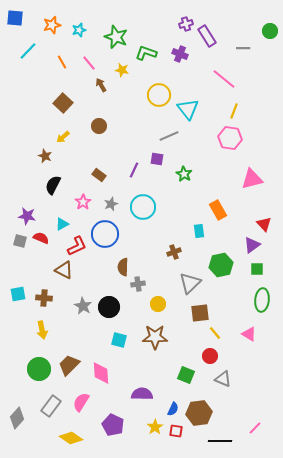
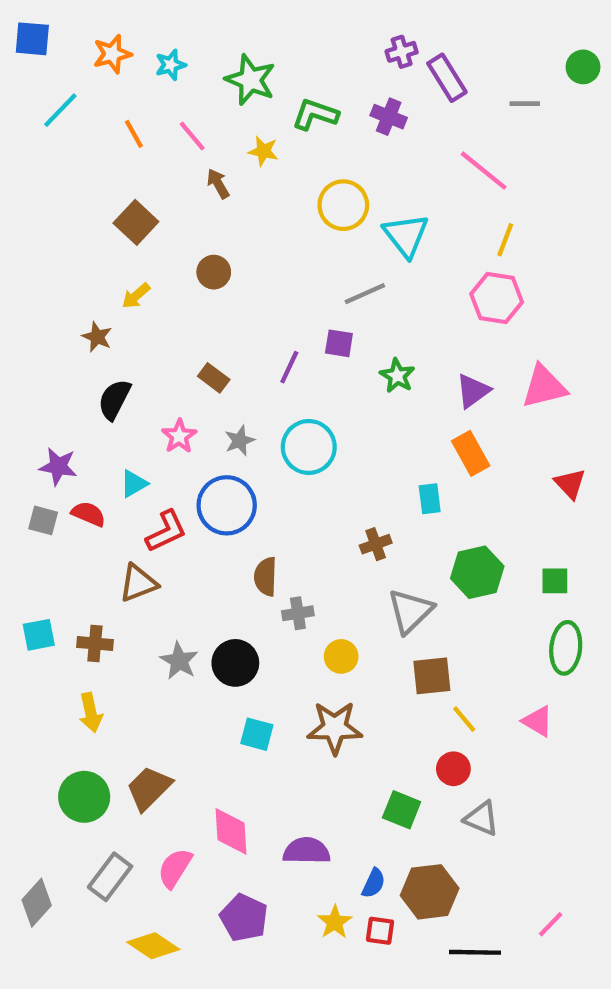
purple triangle: (252, 245) -> (473, 391), moved
brown triangle: (64, 270) -> (138, 583), turned -48
pink diamond: (101, 373) -> (231, 831), moved

